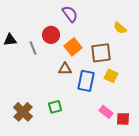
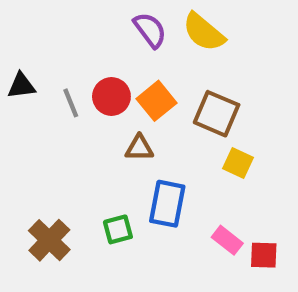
yellow semicircle: (120, 28) -> (204, 32), moved, size x1.5
red circle: (51, 35) -> (111, 96), moved
brown square: (101, 53) -> (217, 114), turned 30
blue rectangle: (86, 81) -> (167, 204), moved

